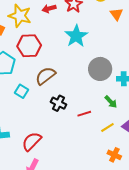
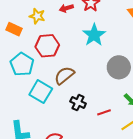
yellow star: (20, 16) -> (37, 16), size x0.7
cyan square: (21, 91) -> (41, 92), size x1.6

